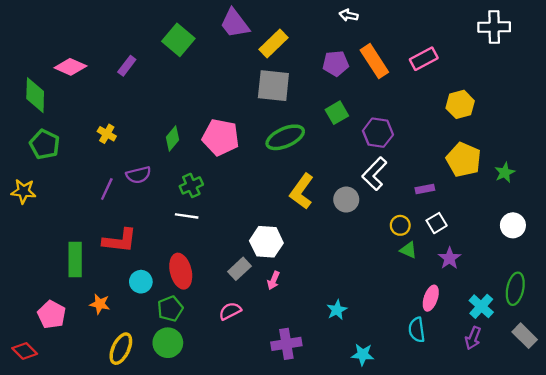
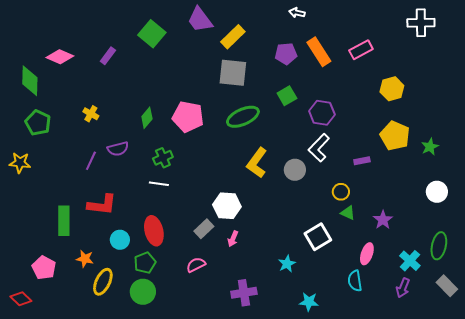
white square: (437, 223) -> (318, 237), moved, size x1.5
yellow ellipse: (121, 349) -> (103, 282), moved

